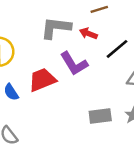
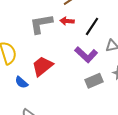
purple L-shape: (74, 64) -> (86, 55), moved

